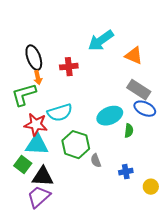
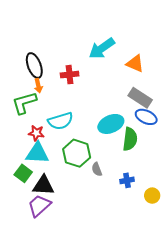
red star: (36, 125) -> (36, 133), size x0.7
green semicircle: (129, 131) -> (130, 139), size x1.6

